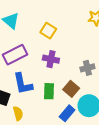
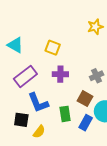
green rectangle: (49, 91) -> (65, 114), moved
yellow semicircle: (18, 113) -> (39, 132), turned 64

